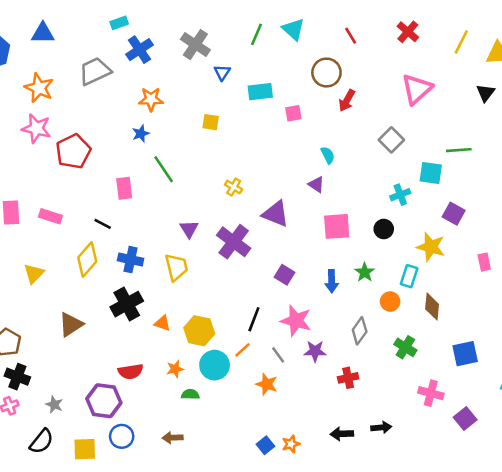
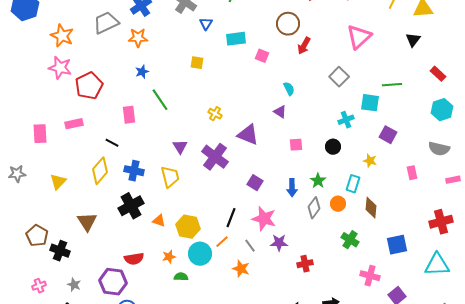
orange star: (151, 99) -> (138, 38), moved
pink square: (293, 113) -> (262, 56), turned 32
pink rectangle: (50, 216) -> (74, 124), moved, turned -30
pink square: (337, 226) -> (296, 145), size x0.6
yellow star: (431, 247) -> (370, 161), size x0.6
brown triangle: (71, 324) -> (87, 222), turned -30
gray diamond: (360, 331) -> (314, 208), moved
black cross: (17, 377) -> (60, 251), moved

